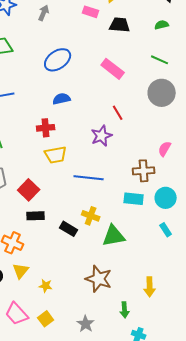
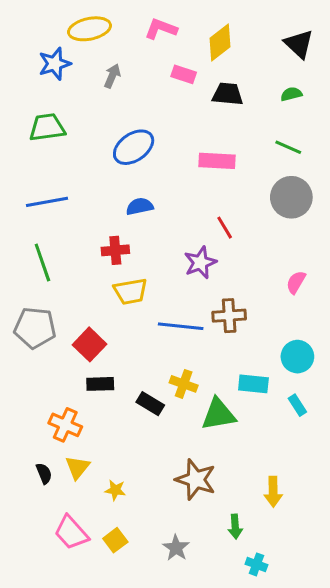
pink rectangle: (113, 69) -> (217, 161), turned -35
brown cross: (144, 171) -> (229, 316), moved
cyan rectangle: (134, 199) -> (253, 384), moved

